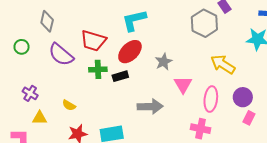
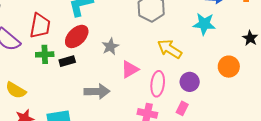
red trapezoid: (93, 41) -> (40, 26), turned -96
pink triangle: (183, 85) -> (130, 69), turned 30
yellow semicircle: (69, 105) -> (16, 90), size x1.5
pink rectangle: (249, 118) -> (182, 108), moved

